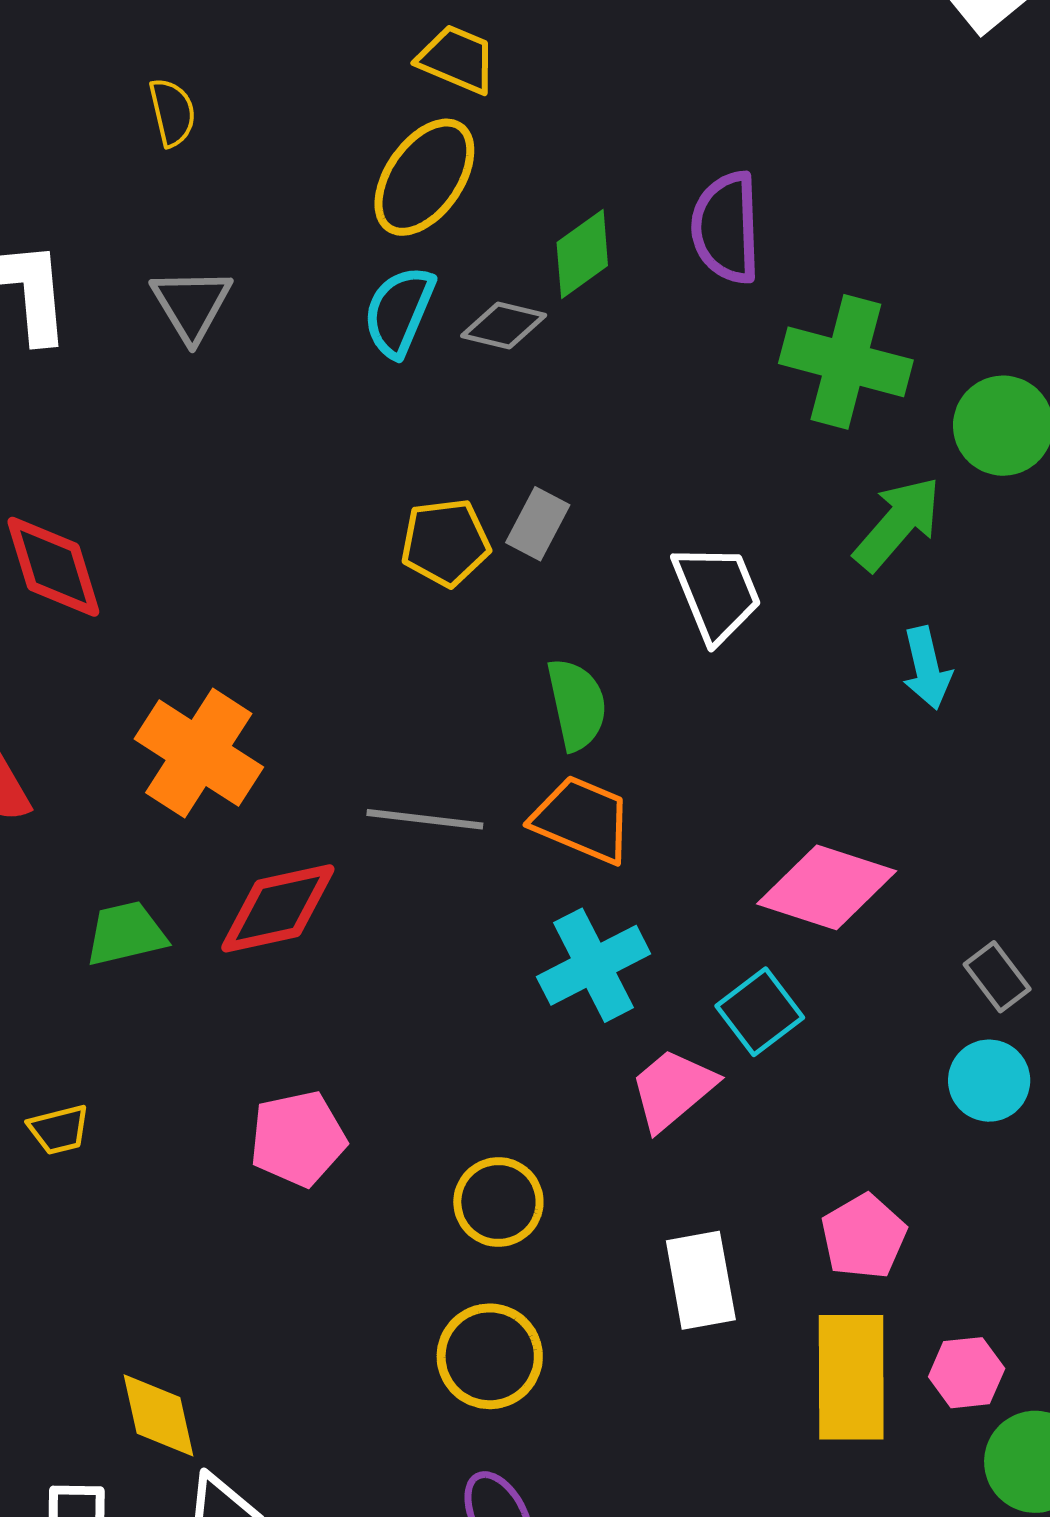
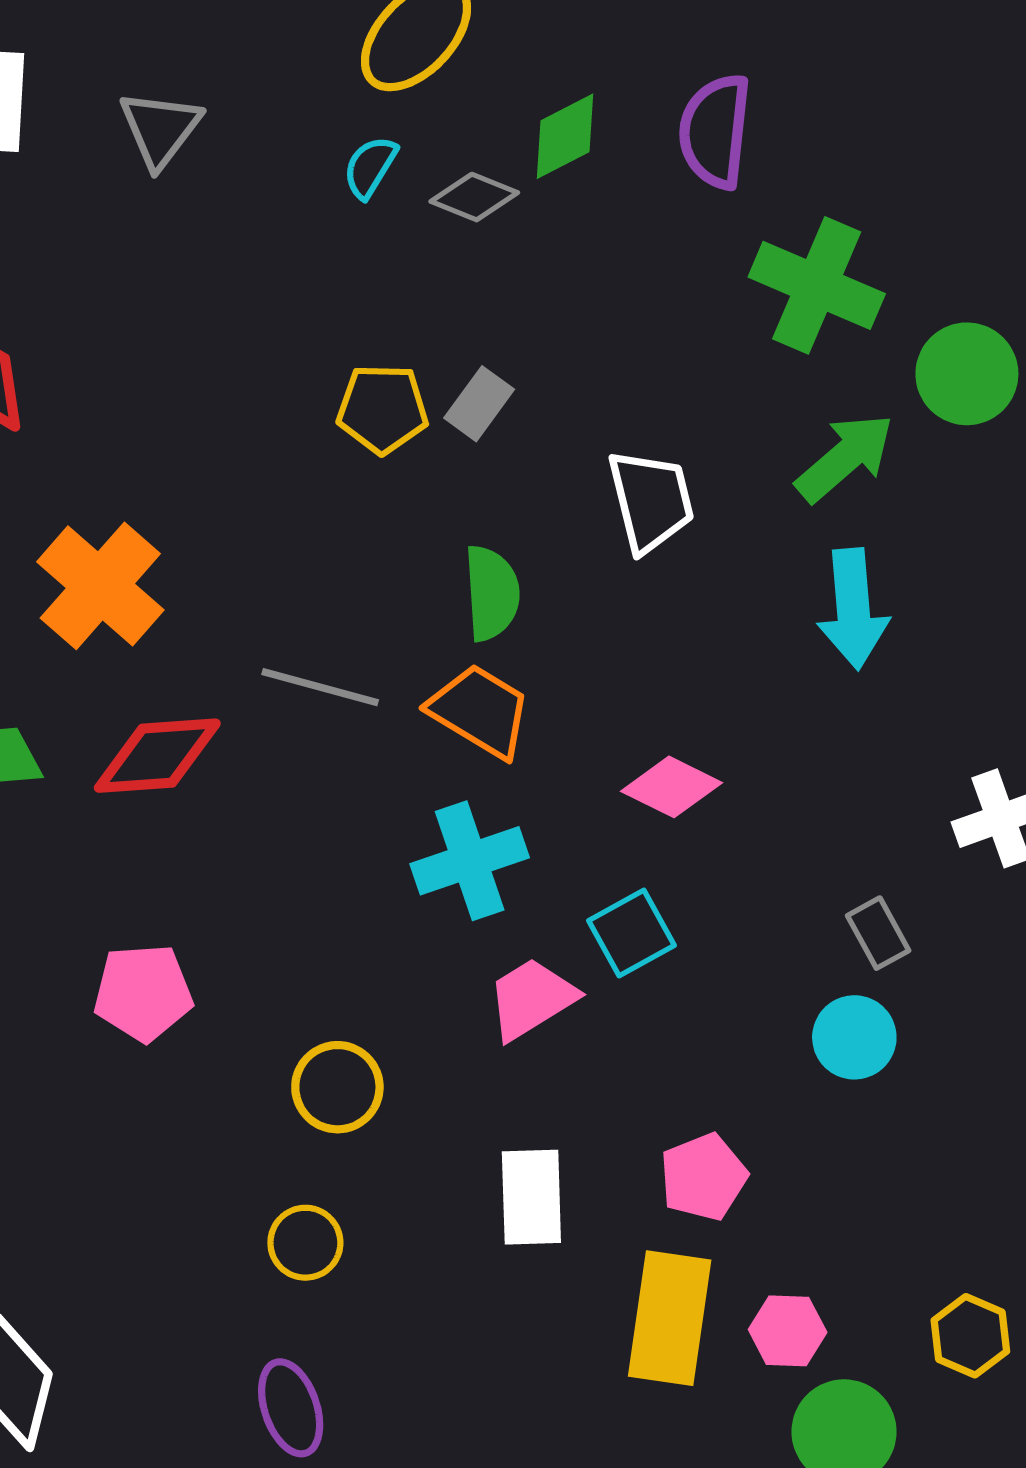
cyan semicircle: (399, 311) -> (370, 167), size x0.7
cyan arrow: (927, 668) -> (853, 609), size x1.4
pink diamond: (827, 887) -> (672, 787), moved, size x0.7
yellow circle: (490, 1356) -> (305, 1243), size x0.7

